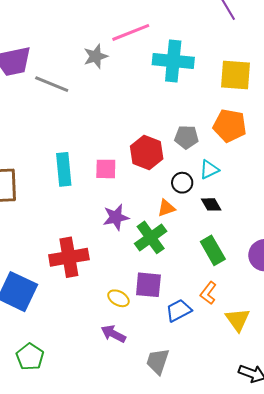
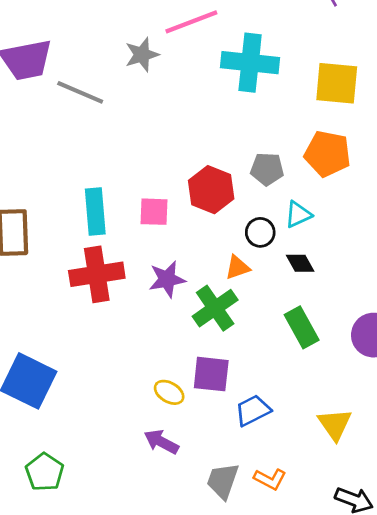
red cross: (69, 257) -> (97, 274), moved
orange L-shape: (208, 293) -> (270, 479), moved, turned -100

